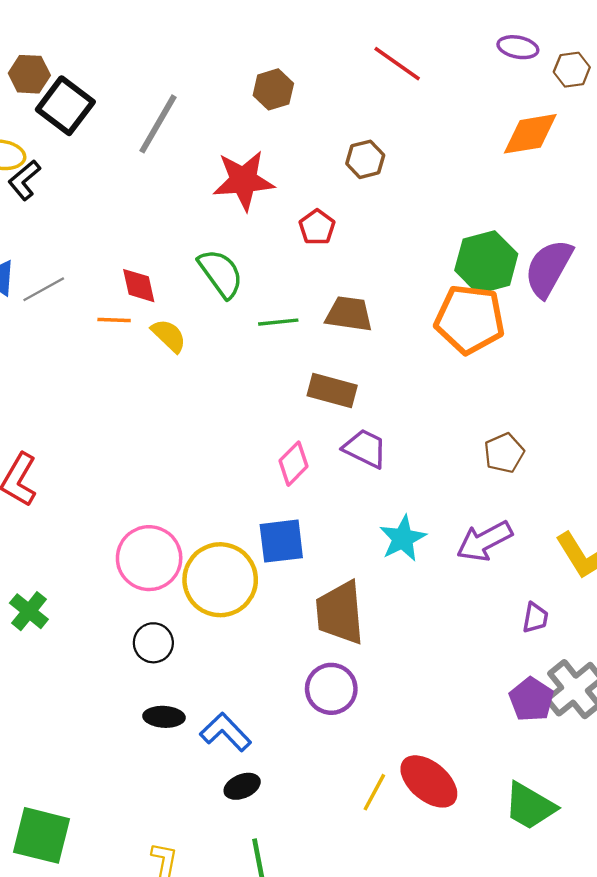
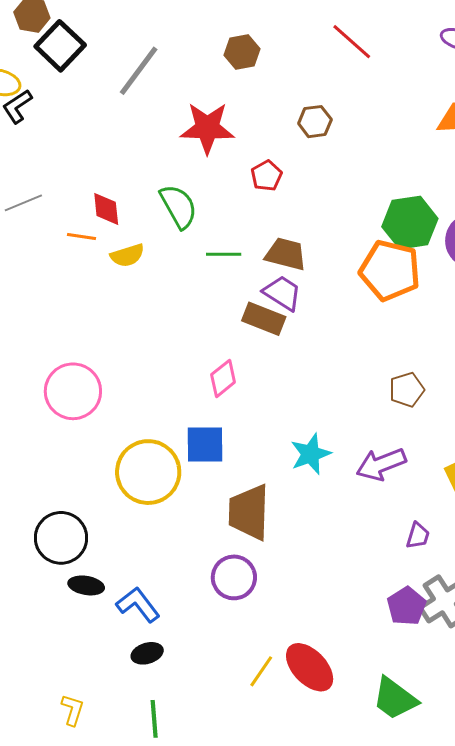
yellow semicircle: (169, 336) -> (127, 255), turned 112
purple trapezoid: (365, 448) -> (282, 293), moved
pink circle: (149, 558) -> (73, 391), moved
black circle: (153, 643) -> (61, 538), moved, size x1.5

